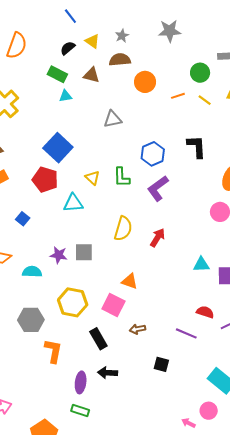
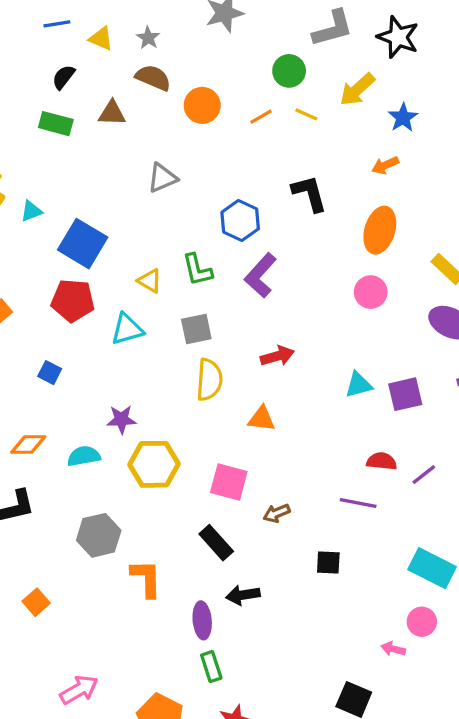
blue line: (70, 16) -> (57, 24), turned -49
yellow triangle: (92, 41) -> (101, 39), moved
brown semicircle: (120, 60) -> (153, 78), turned 40
cyan triangle: (65, 96) -> (31, 211), moved
yellow semicircle: (123, 229) -> (209, 380), moved
red arrow: (157, 238) -> (277, 356), turned 54
gray square: (84, 252) -> (196, 329), moved
orange triangle: (130, 281) -> (261, 419), moved
yellow hexagon: (73, 302) -> (154, 464), moved
green rectangle: (80, 410) -> (211, 667), turned 66

